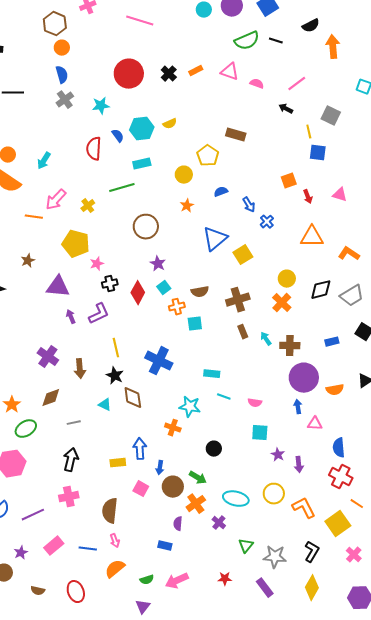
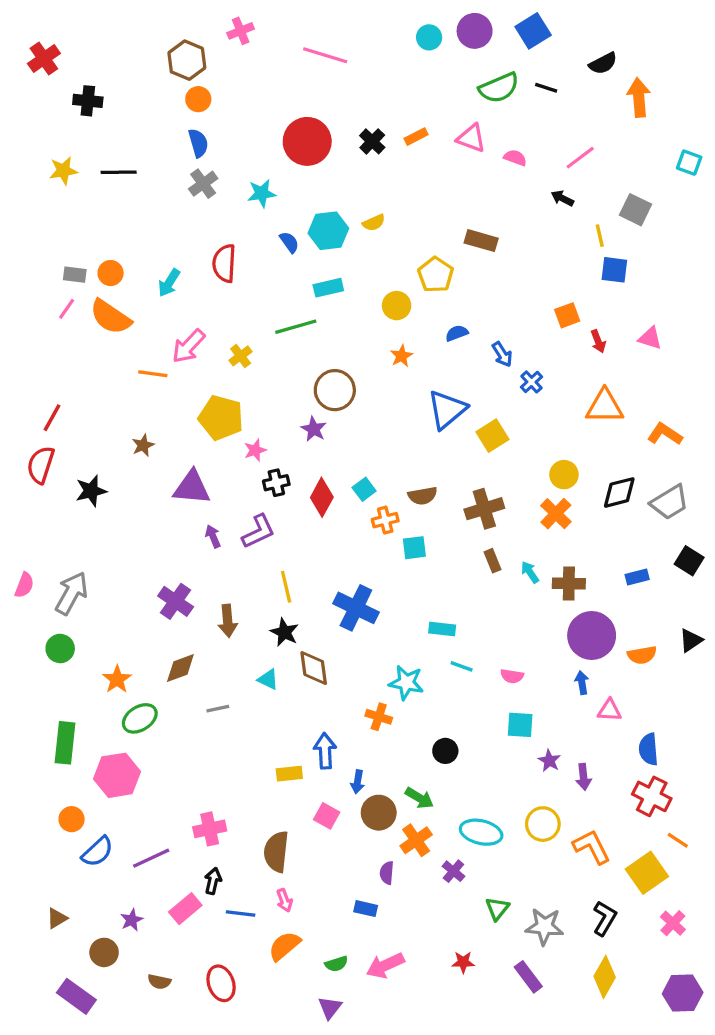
red semicircle: (94, 149) -> (224, 263), moved
purple star: (158, 264) -> (314, 429), moved
black arrow: (71, 460) -> (213, 881), moved, size x0.7

